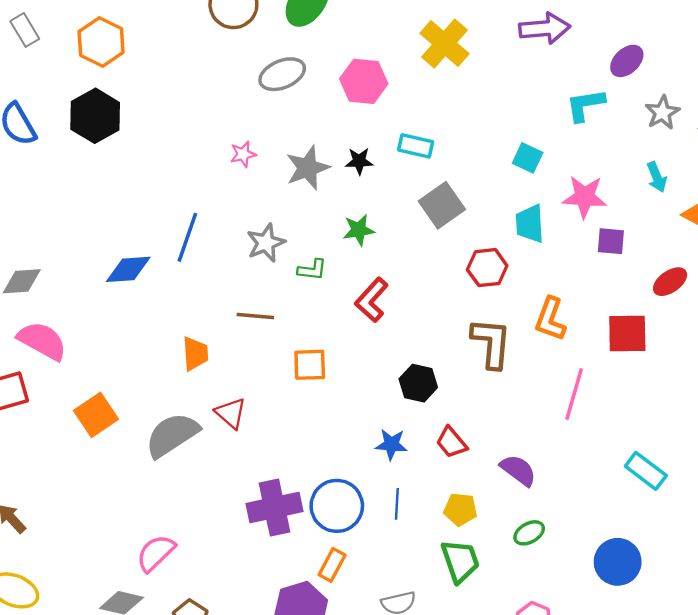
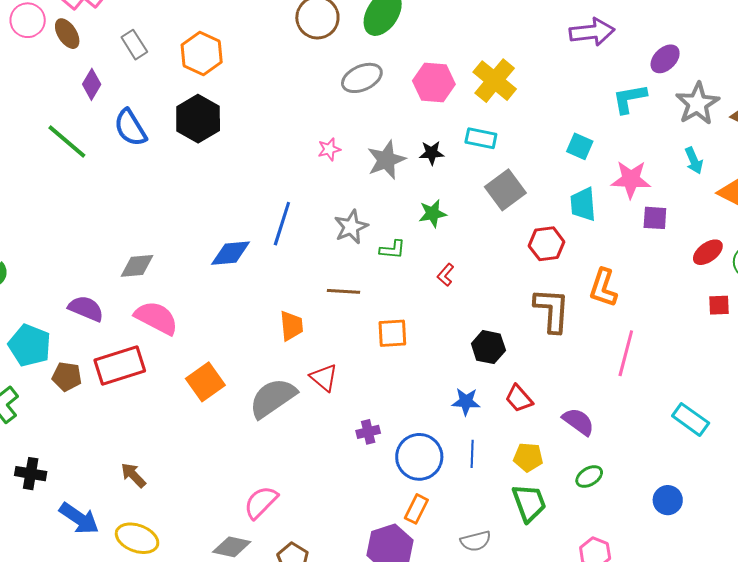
yellow cross: (444, 44) -> (495, 81), moved
gray star: (662, 113) -> (697, 104), size x1.4
red L-shape: (372, 300) -> (446, 275), size x0.6
red square: (627, 333) -> (719, 305), moved, size x0.6
purple cross: (274, 507) -> (368, 432), moved, size x0.5
blue circle: (618, 562) -> (668, 500), size x0.7

